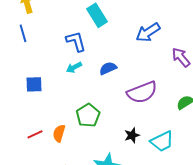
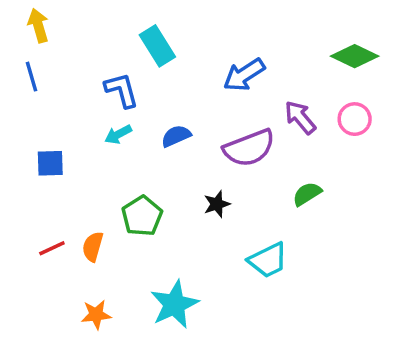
purple semicircle: (142, 92) -> (249, 148), moved
black star: (132, 135) -> (217, 204), moved

